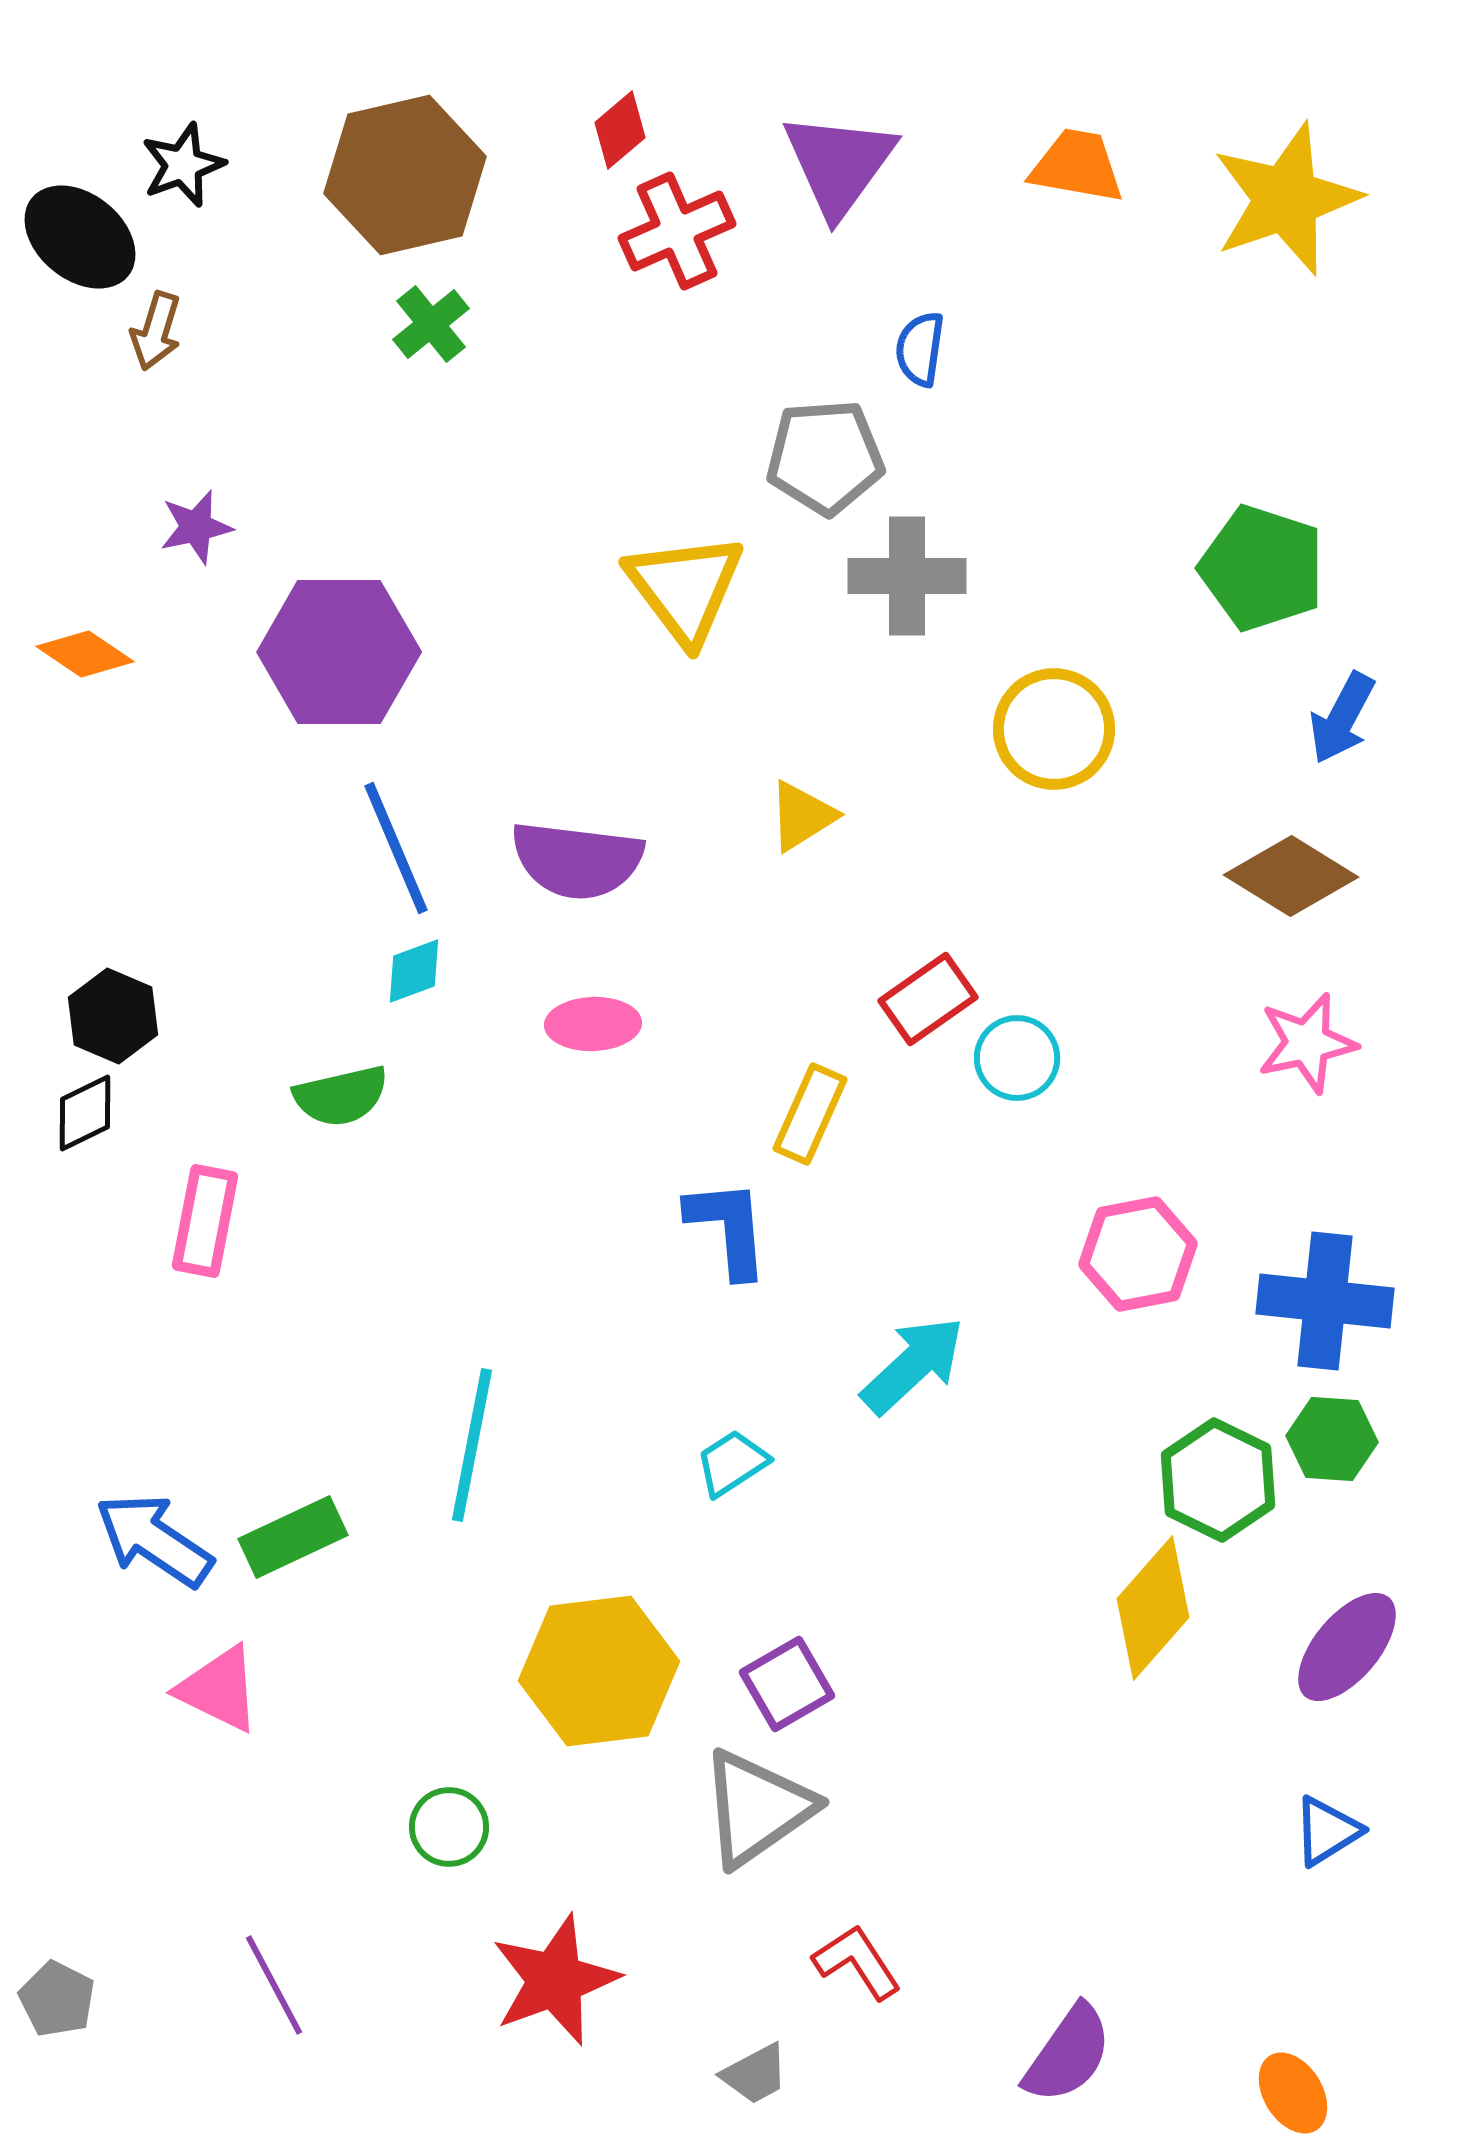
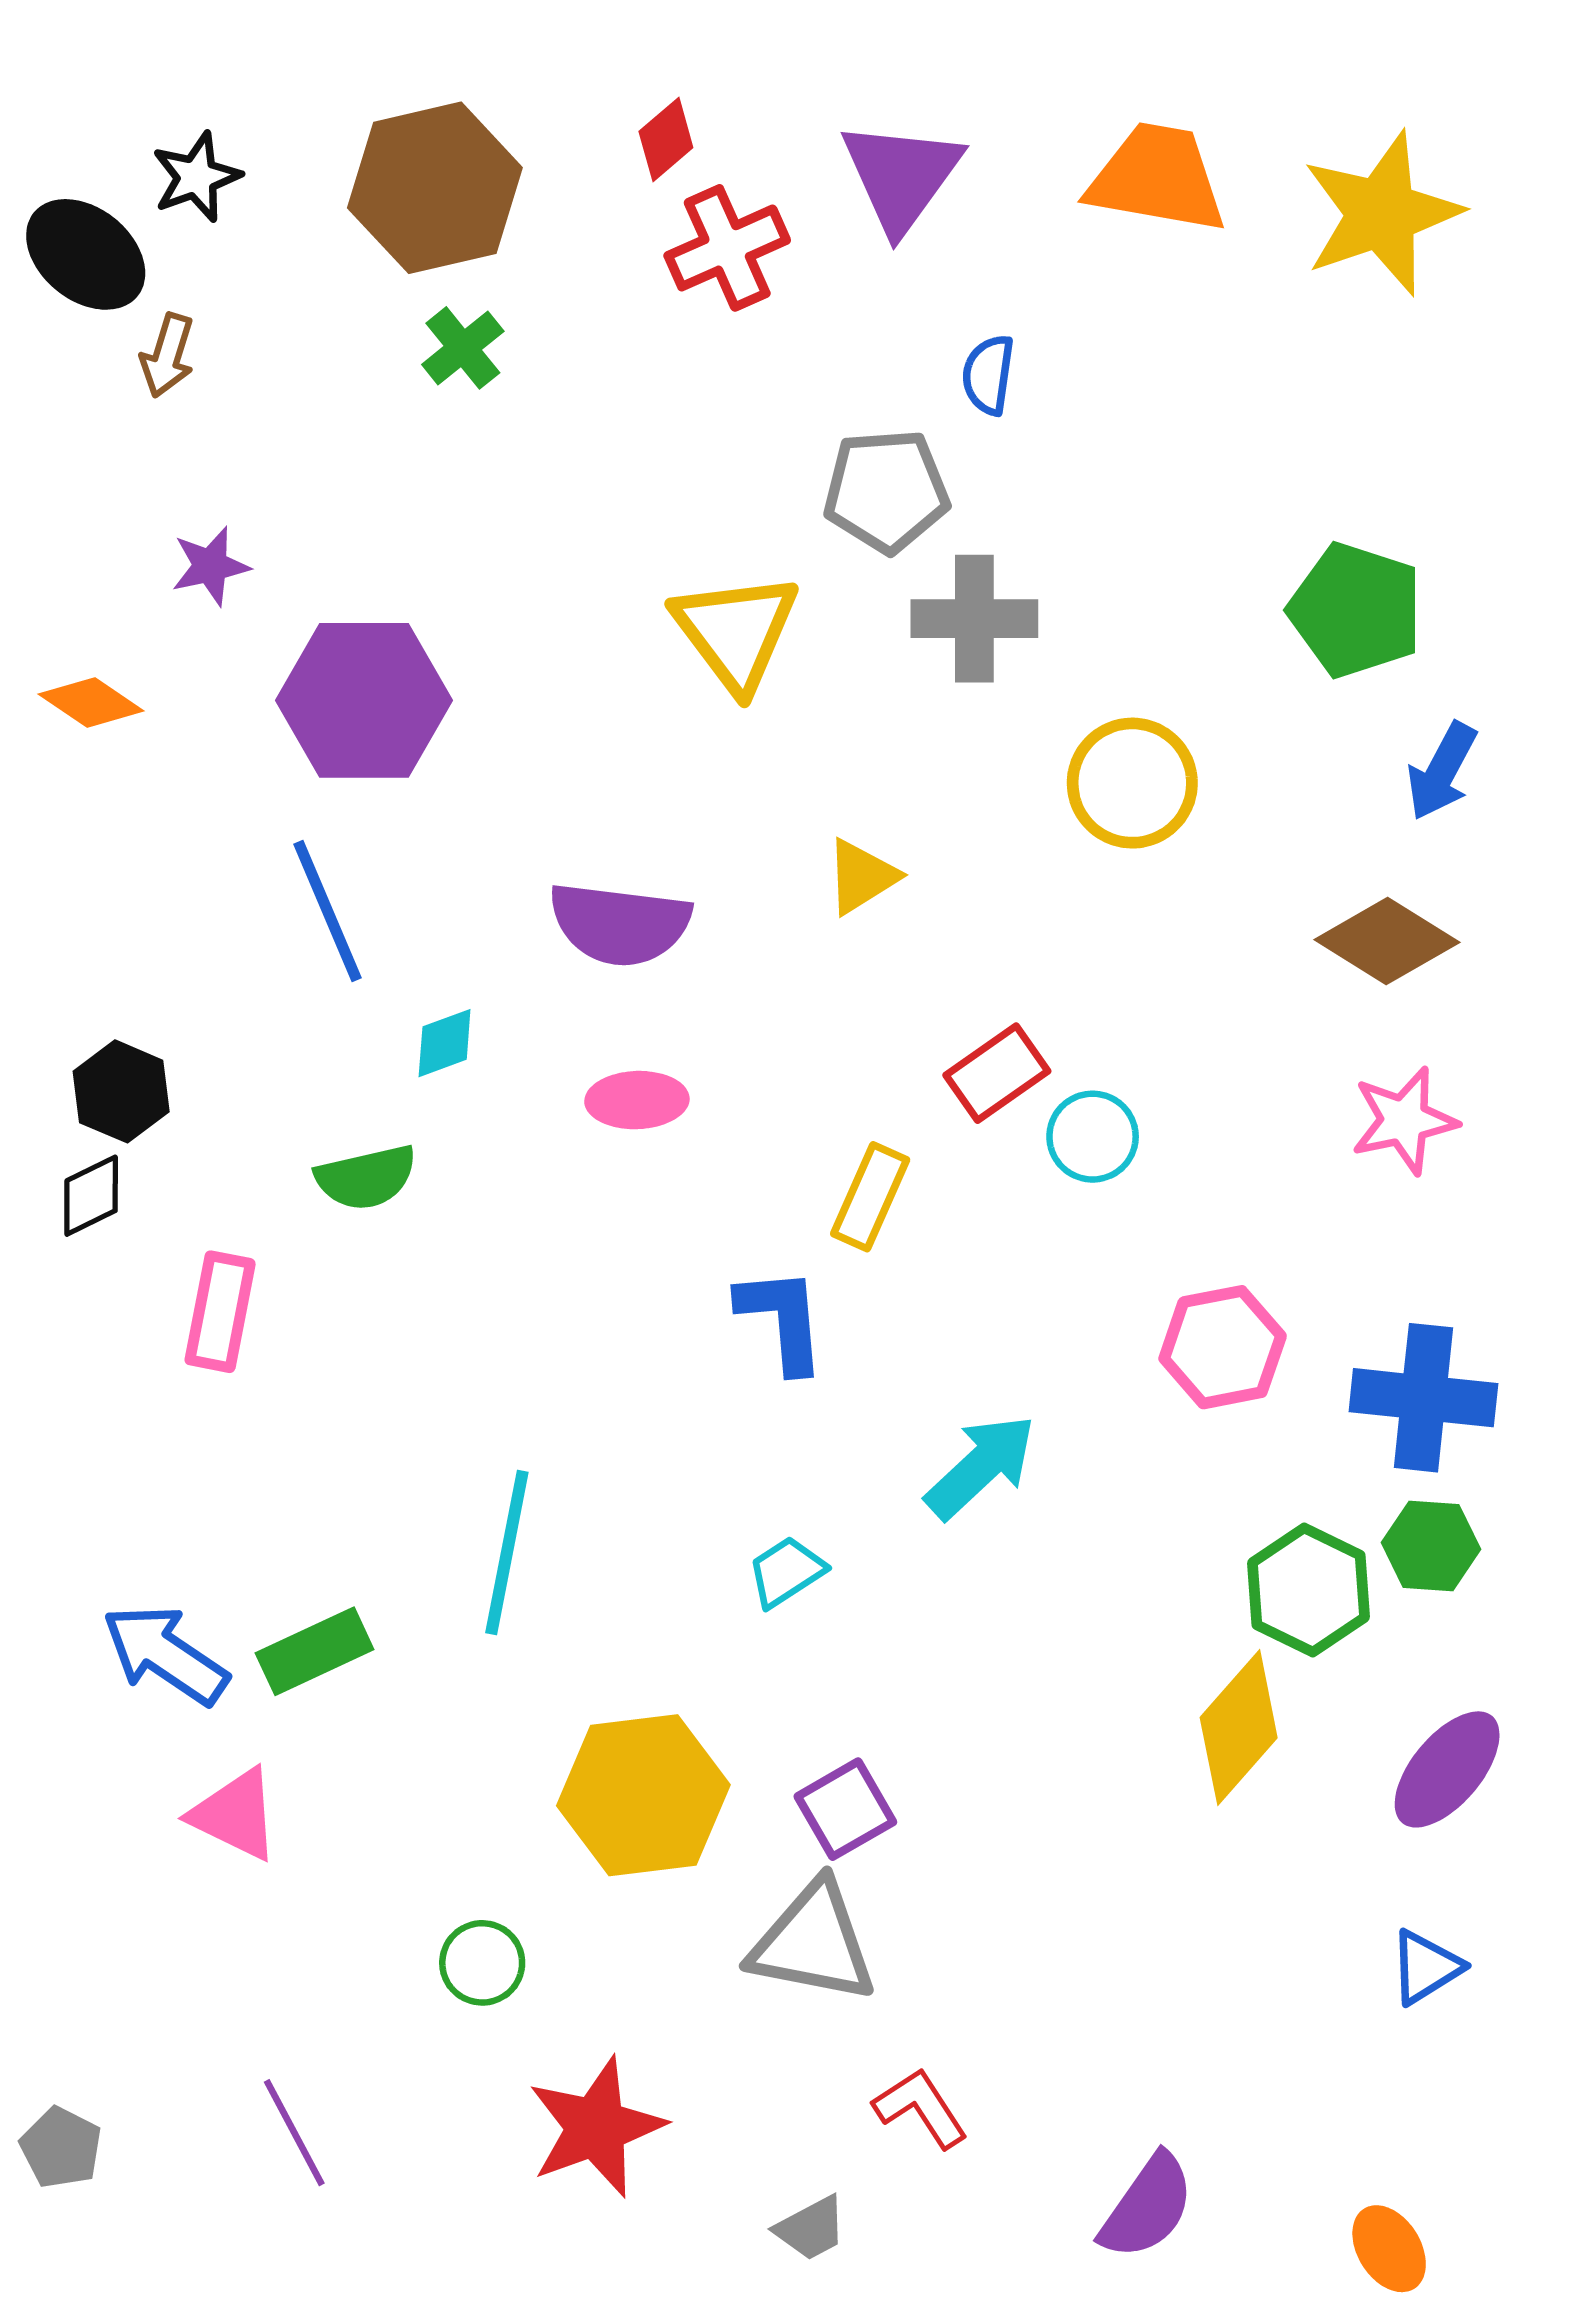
orange trapezoid: (1077, 166) -> (1157, 178), size x1.4
blue line: (396, 848) -> (327, 911), moved
gray triangle: (757, 1808) -> (813, 1942), turned 46

